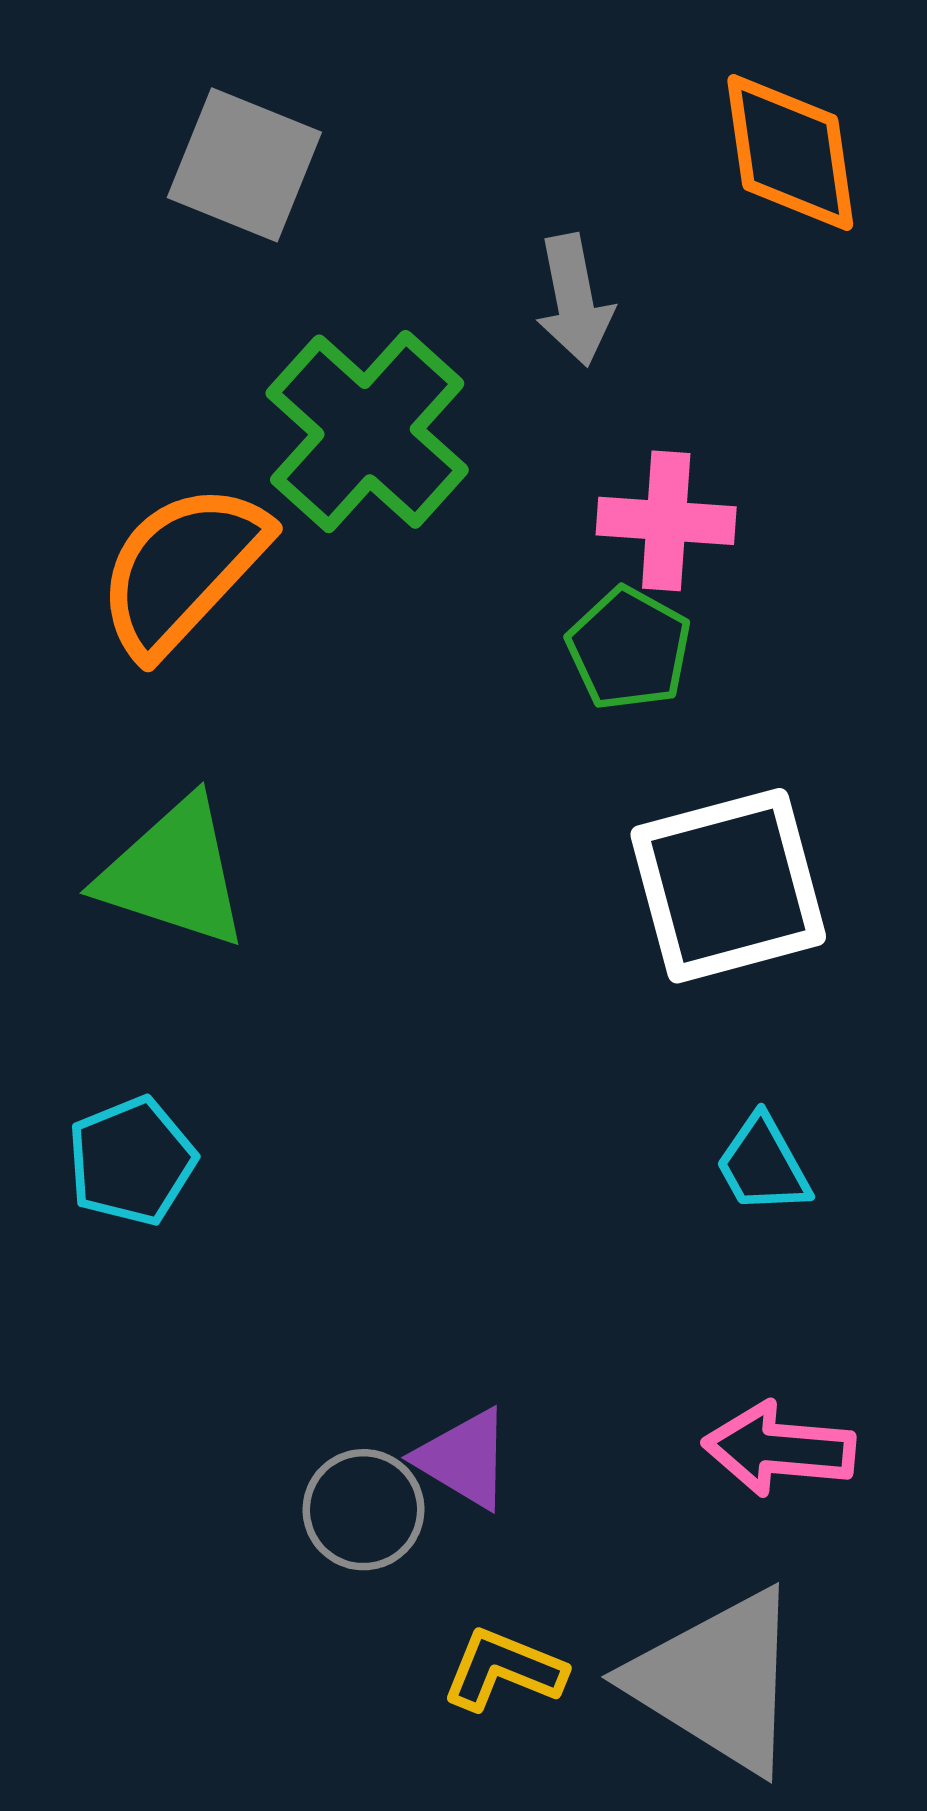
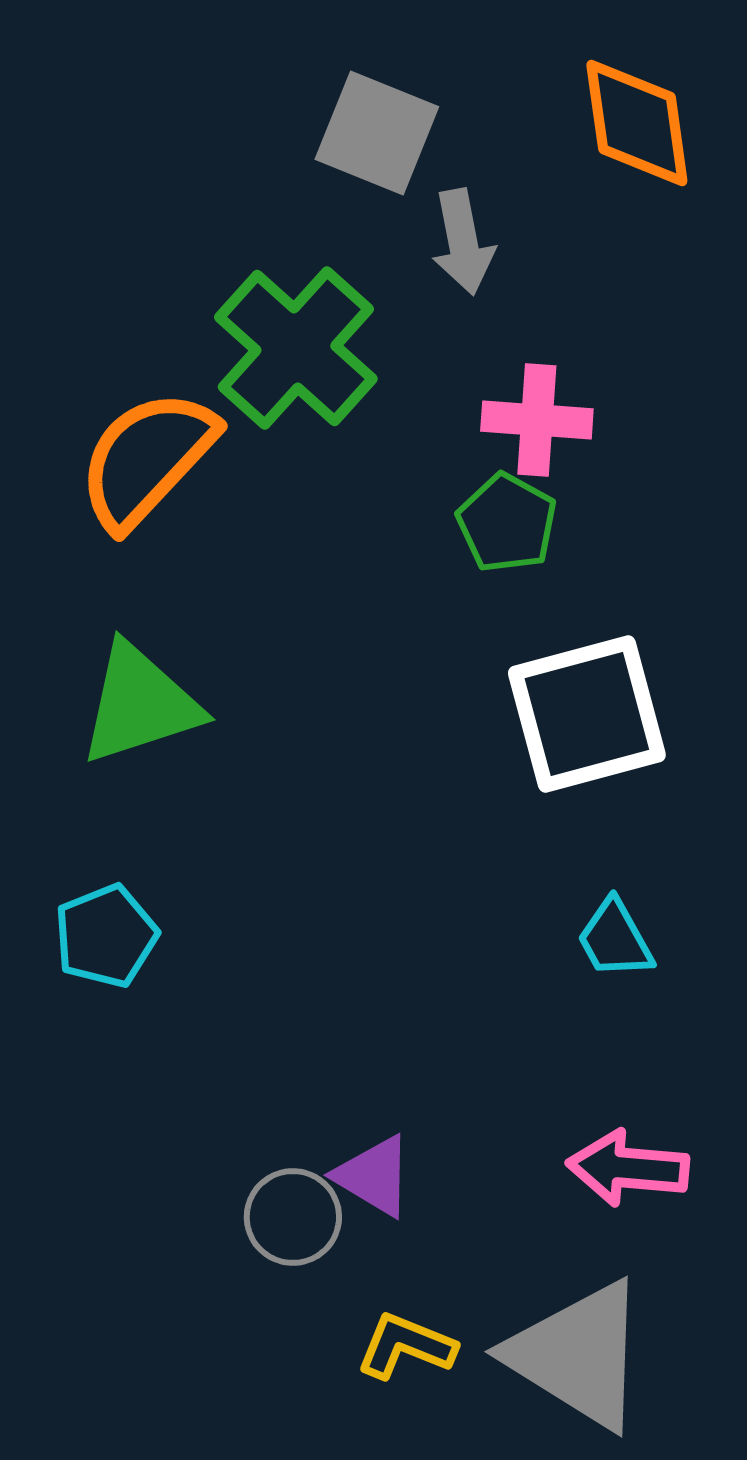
gray square: (244, 165) -> (377, 133), moved
green triangle: (174, 873) -> (140, 704), turned -36

